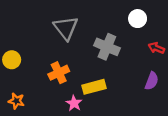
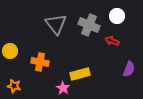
gray cross: (107, 47) -> (89, 25), moved
red arrow: (156, 48) -> (112, 41), moved
orange cross: (59, 73) -> (40, 62), moved, turned 36

